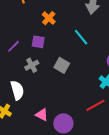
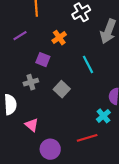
purple line: (13, 46) -> (20, 36), moved
pink triangle: (42, 115) -> (32, 125), moved

